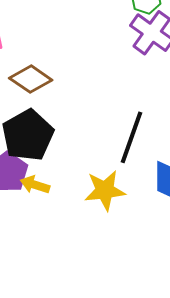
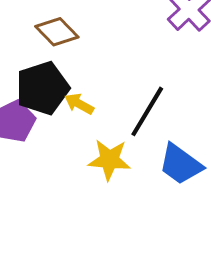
yellow arrow: (35, 185) -> (79, 104), moved

